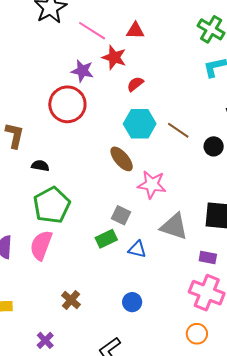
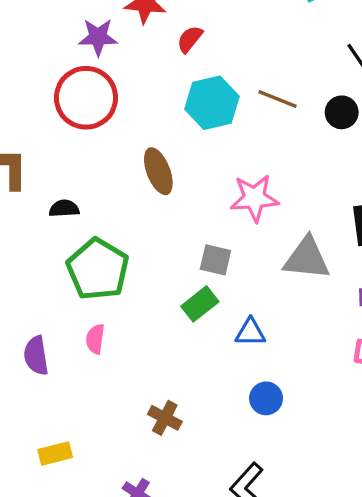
brown ellipse: (122, 159) -> (158, 171), moved, turned 32
pink semicircle: (41, 245) -> (95, 339), size x0.6
blue triangle: (137, 249) -> (250, 332), moved

